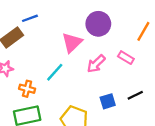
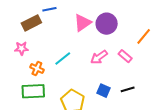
pink triangle: (72, 43) -> (83, 23), moved
blue square: (108, 101) -> (103, 91), turned 32

